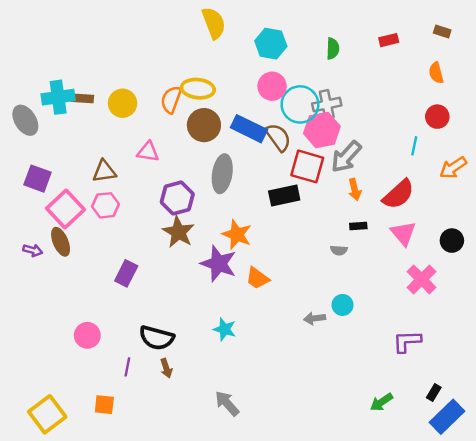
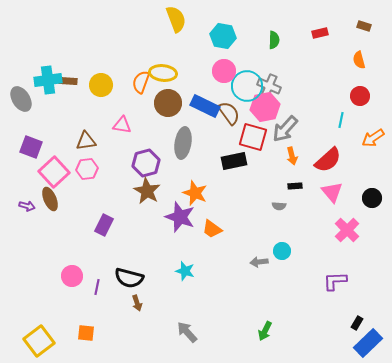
gray cross: (327, 104) -> (269, 86), turned 35
purple line: (127, 367) -> (97, 287), moved
green arrow: (381, 402) -> (265, 331), moved, turned -30

